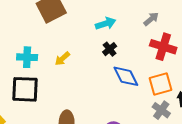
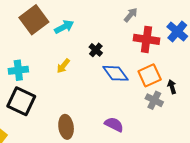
cyan arrow: (106, 24) -> (64, 27), moved
yellow arrow: (62, 59) -> (63, 66), moved
black square: (25, 89) -> (21, 101), turned 32

